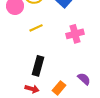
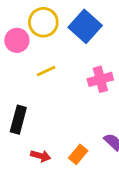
black rectangle: (38, 66) -> (18, 120), moved

